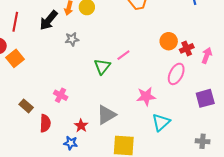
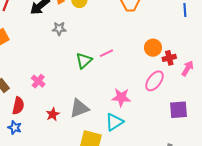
cyan triangle: (161, 122) -> (114, 122), moved
blue star: (71, 143) -> (15, 127), moved

